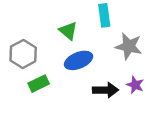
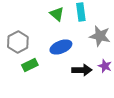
green triangle: (68, 31) -> (57, 14), moved

